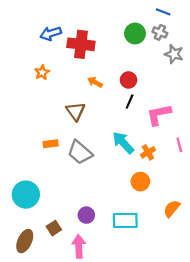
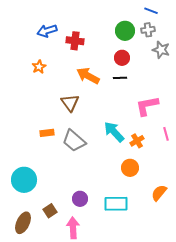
gray cross: (160, 32) -> (148, 30), turned -32
red cross: (81, 44) -> (75, 41), size x0.7
red circle: (129, 80) -> (122, 58), moved
orange arrow: (95, 82) -> (88, 76), size x1.6
black line: (130, 102) -> (120, 78), moved, turned 64

